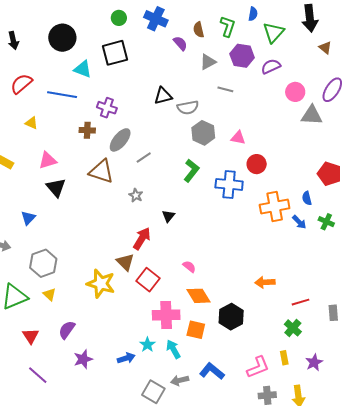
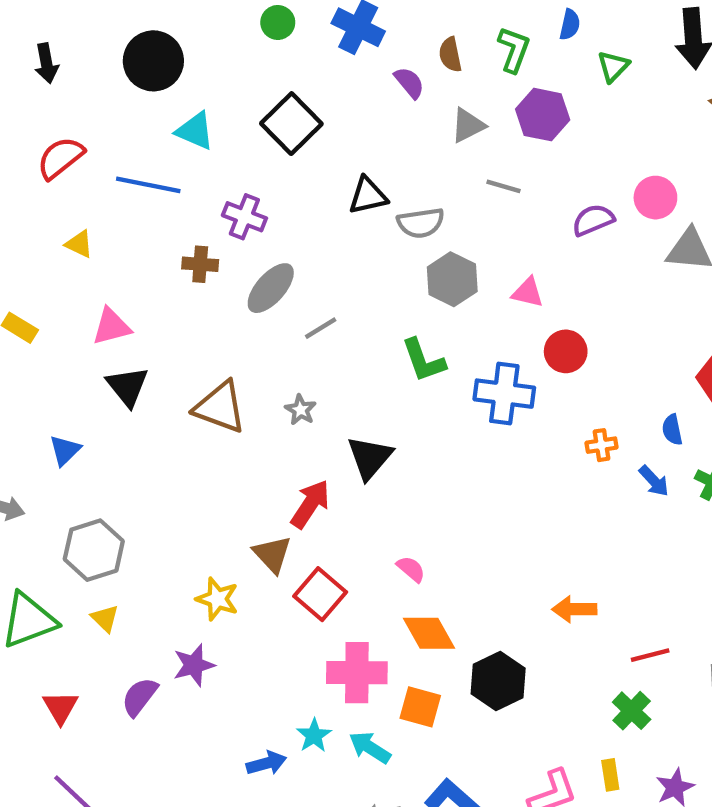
green triangle: (274, 32) -> (613, 66), size x0.7
black square: (115, 53) -> (291, 124), moved, turned -32
purple semicircle: (271, 66) -> (593, 220), moved
green L-shape: (191, 171) -> (423, 360), turned 120
brown triangle: (101, 172) -> (220, 407), moved
orange cross: (275, 206) -> (602, 445), size x0.5
black triangle: (168, 216) -> (370, 457), size x1.6
yellow star: (101, 284) -> (217, 599), size x0.7
cyan arrow: (173, 349) -> (370, 748), turned -30
purple star: (83, 359) -> (194, 665), moved

